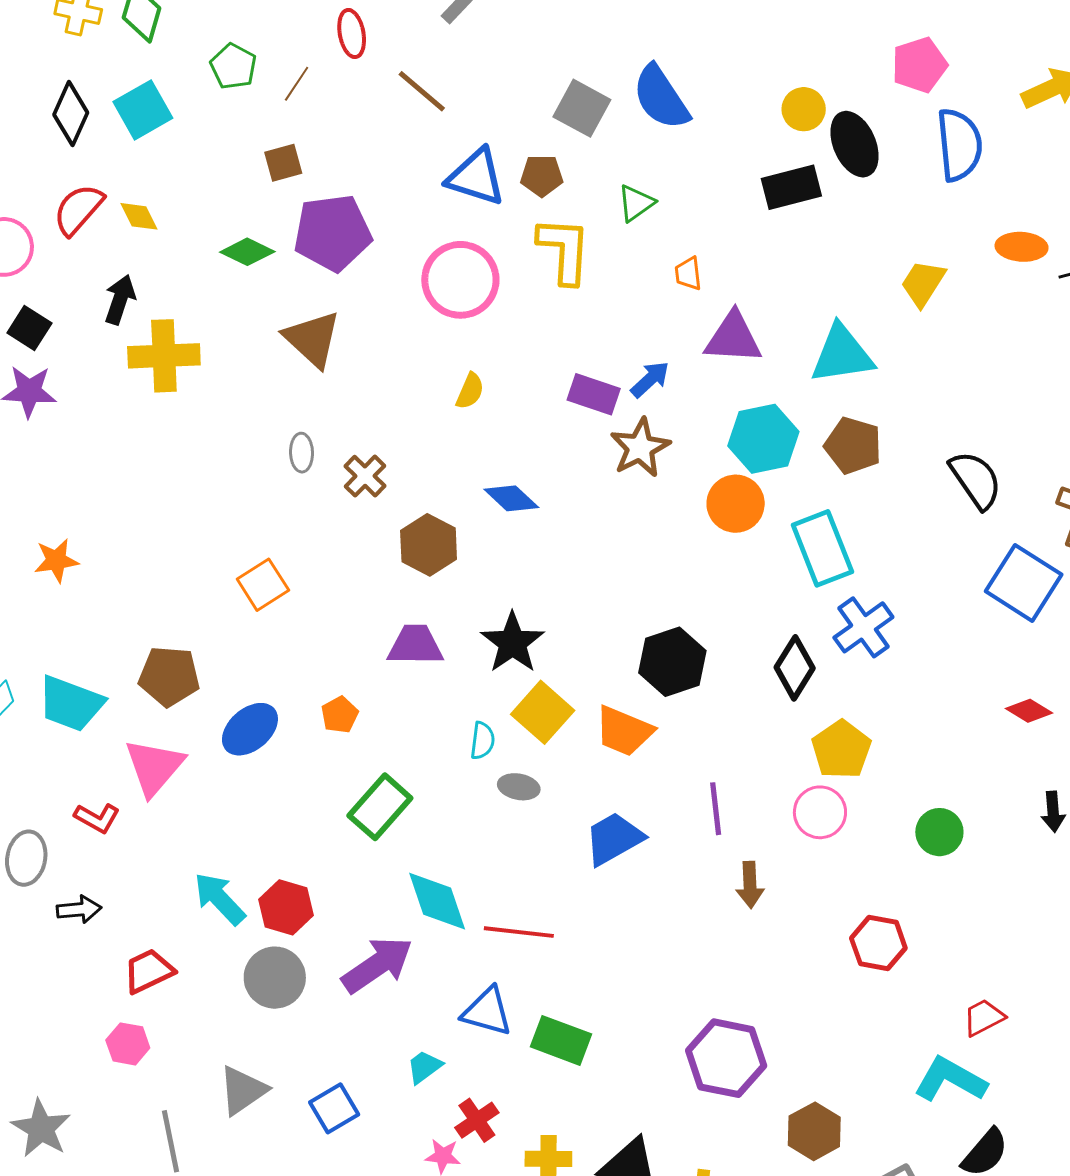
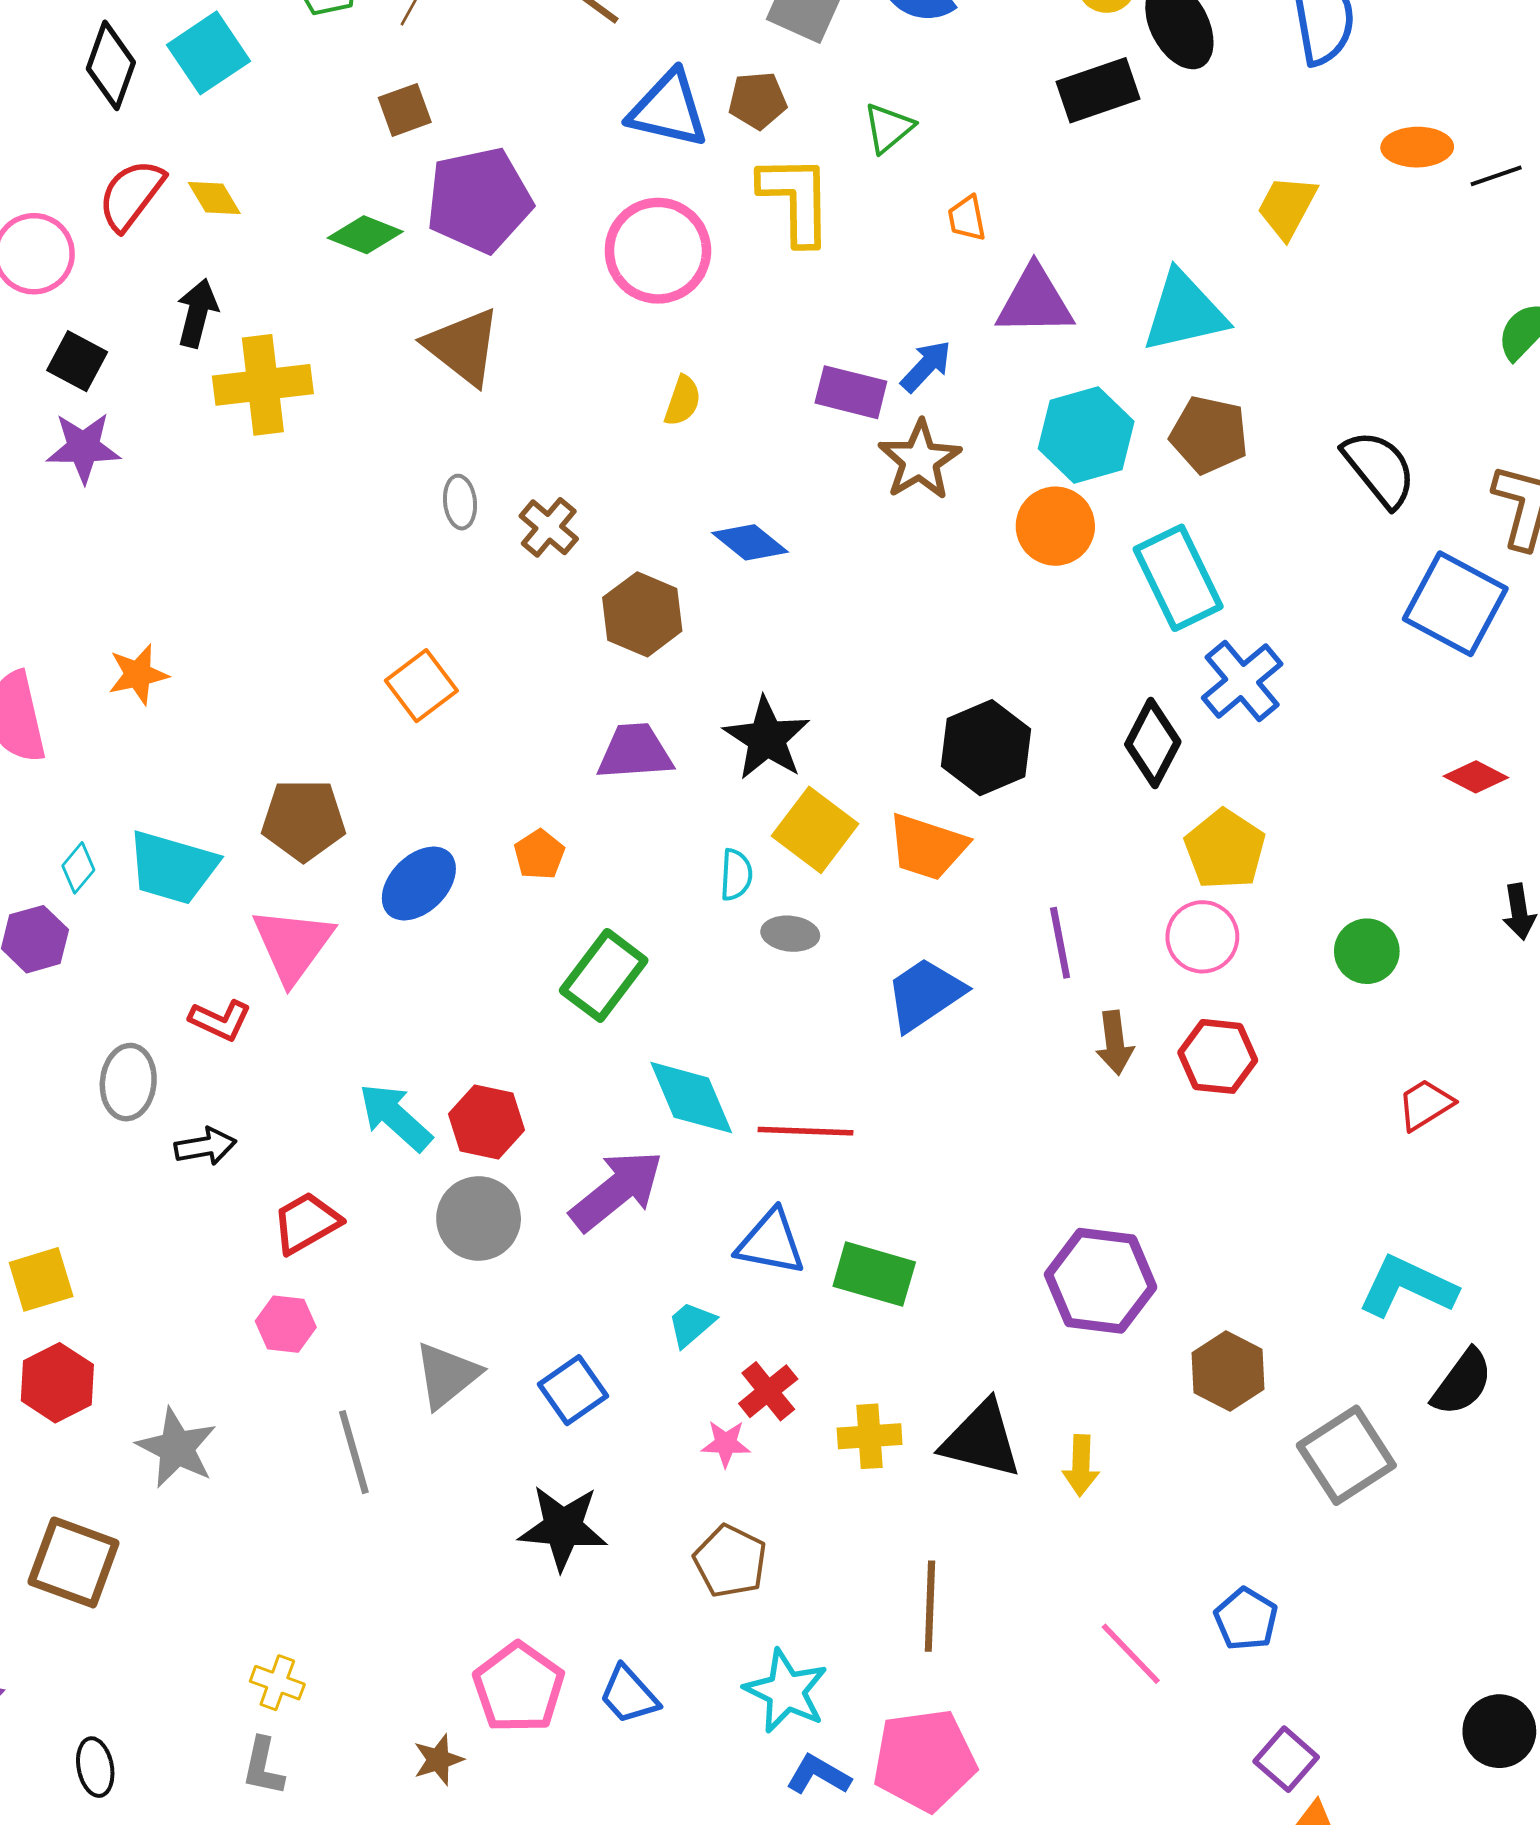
red hexagon: (878, 943) -> (1218, 1056), moved
red trapezoid: (984, 1017) -> (1425, 1105), moved

